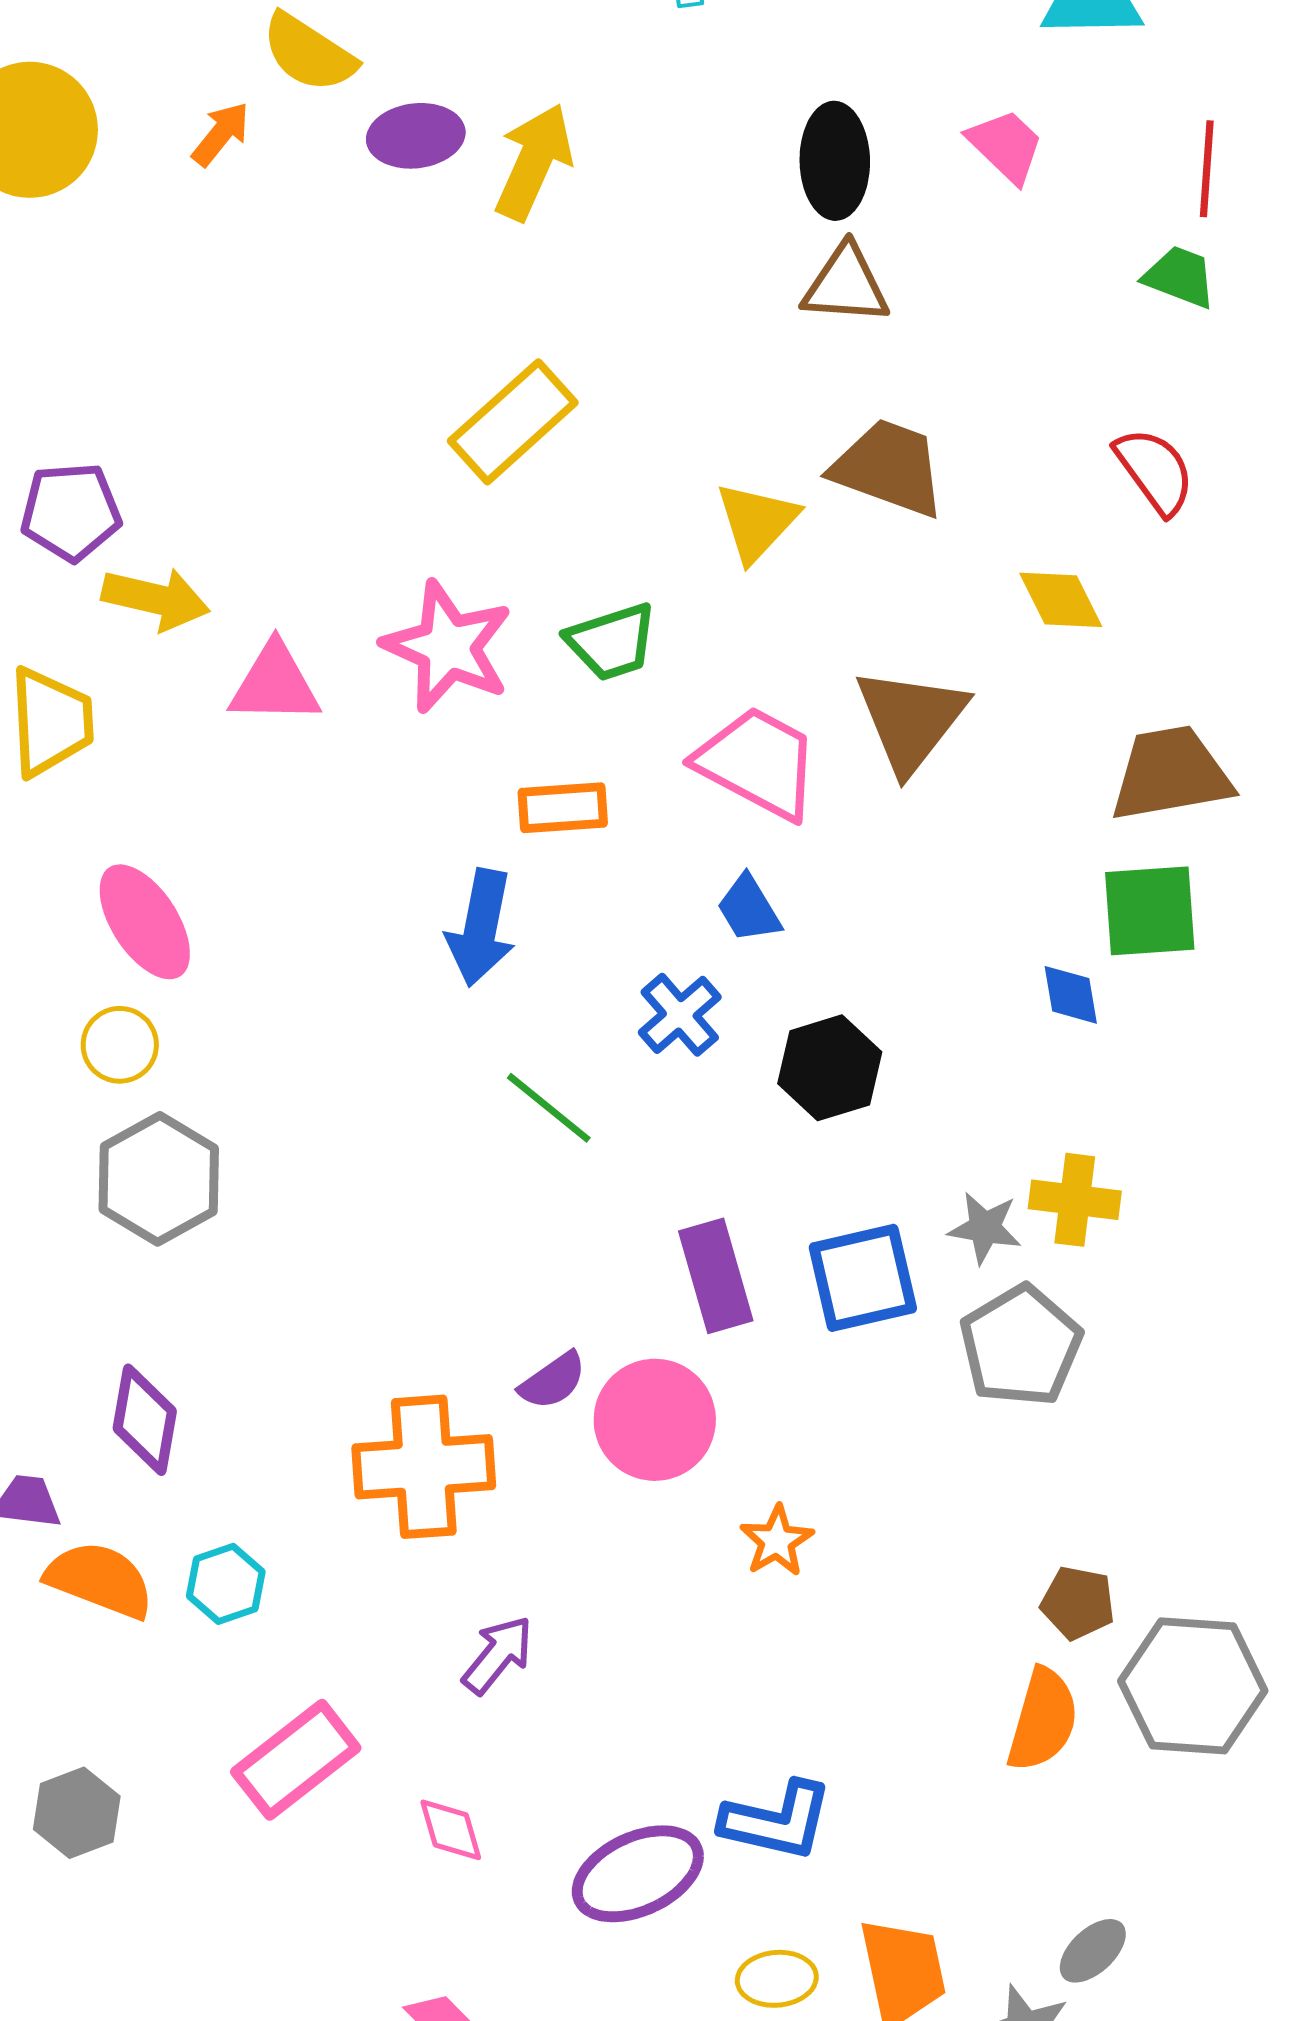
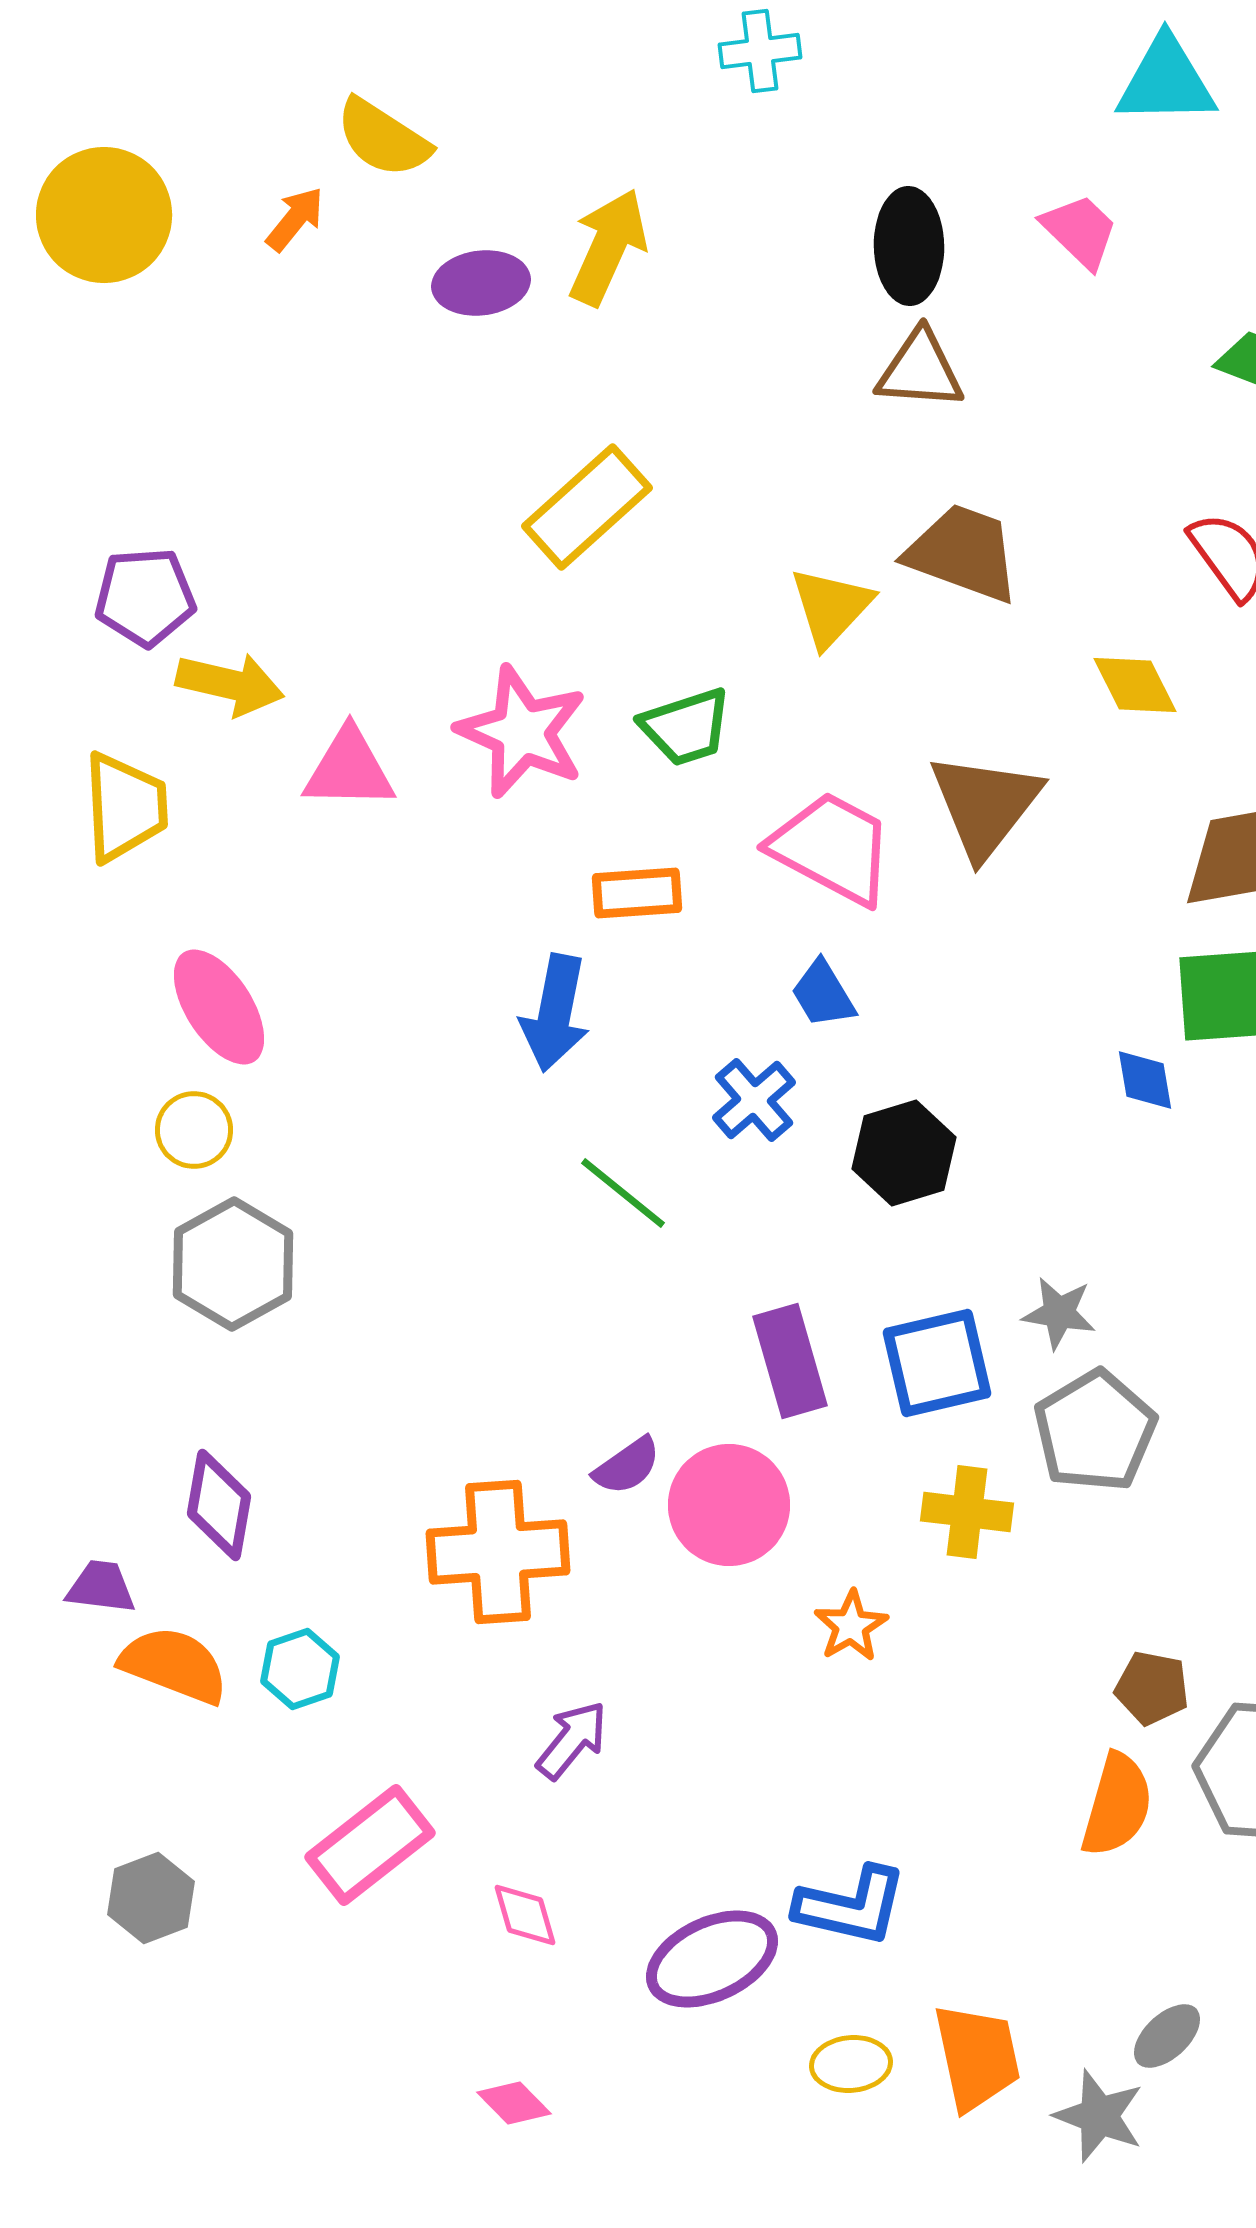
purple ellipse: (416, 136) -> (481, 283), moved
yellow cross: (1075, 1200) -> (967, 1512), moved

